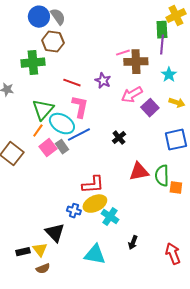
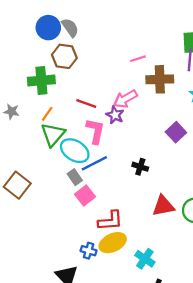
pink line: (123, 53) -> (138, 59), moved
purple star: (103, 81) -> (115, 115), moved
pink arrow: (132, 95) -> (125, 99), moved
orange line: (38, 131) -> (47, 114), moved
black cross: (119, 138) -> (140, 167), turned -32
pink square: (48, 148) -> (85, 195), moved
cyan cross: (110, 217) -> (145, 259), moved

